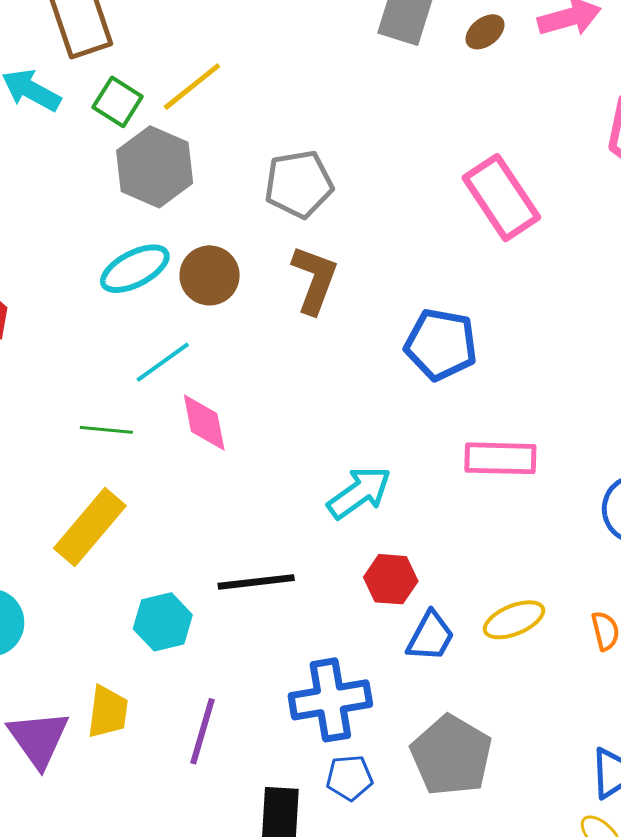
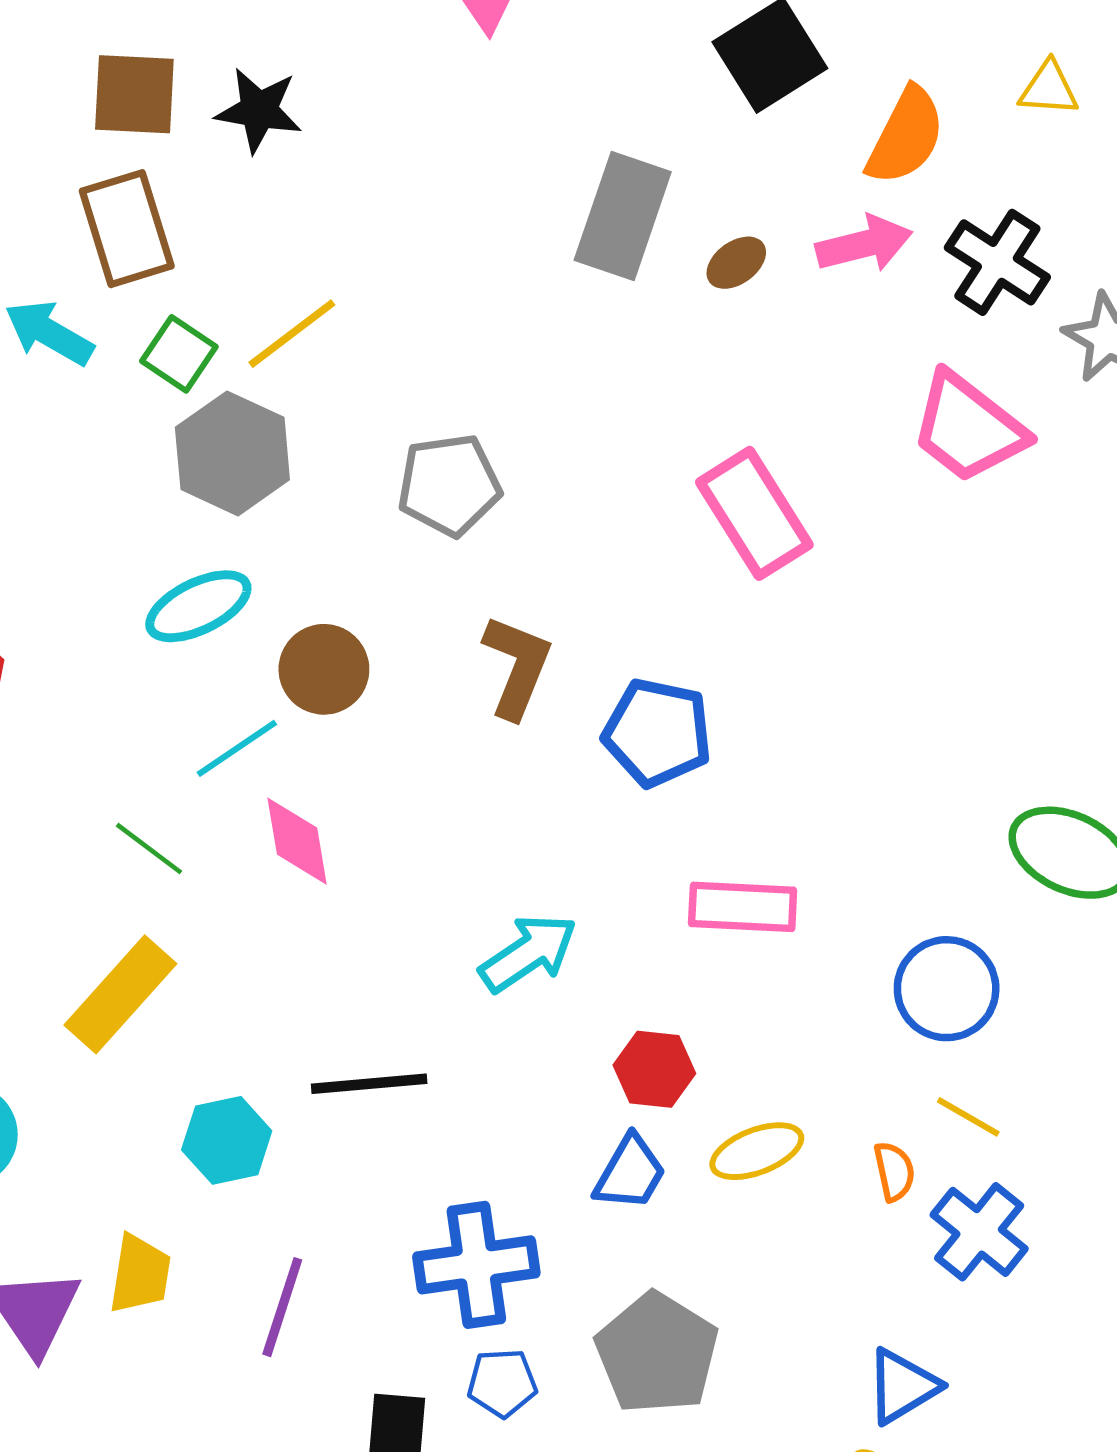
brown circle: (210, 275) -> (324, 669), moved
brown L-shape: (315, 280) -> (517, 667), moved
green line: (106, 430) -> (149, 849), turned 30
red hexagon: (391, 579) -> (654, 1069), moved

